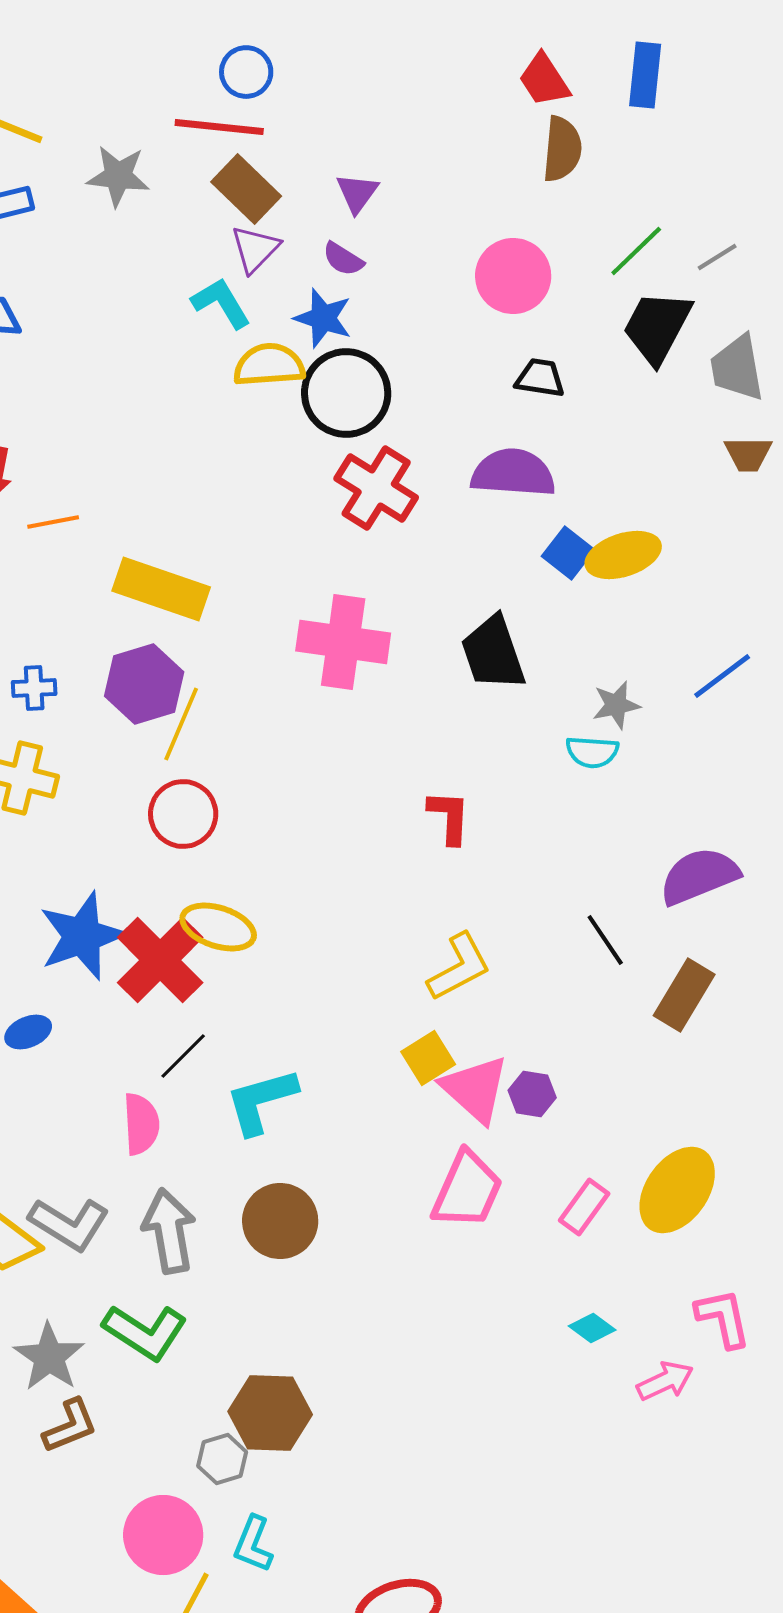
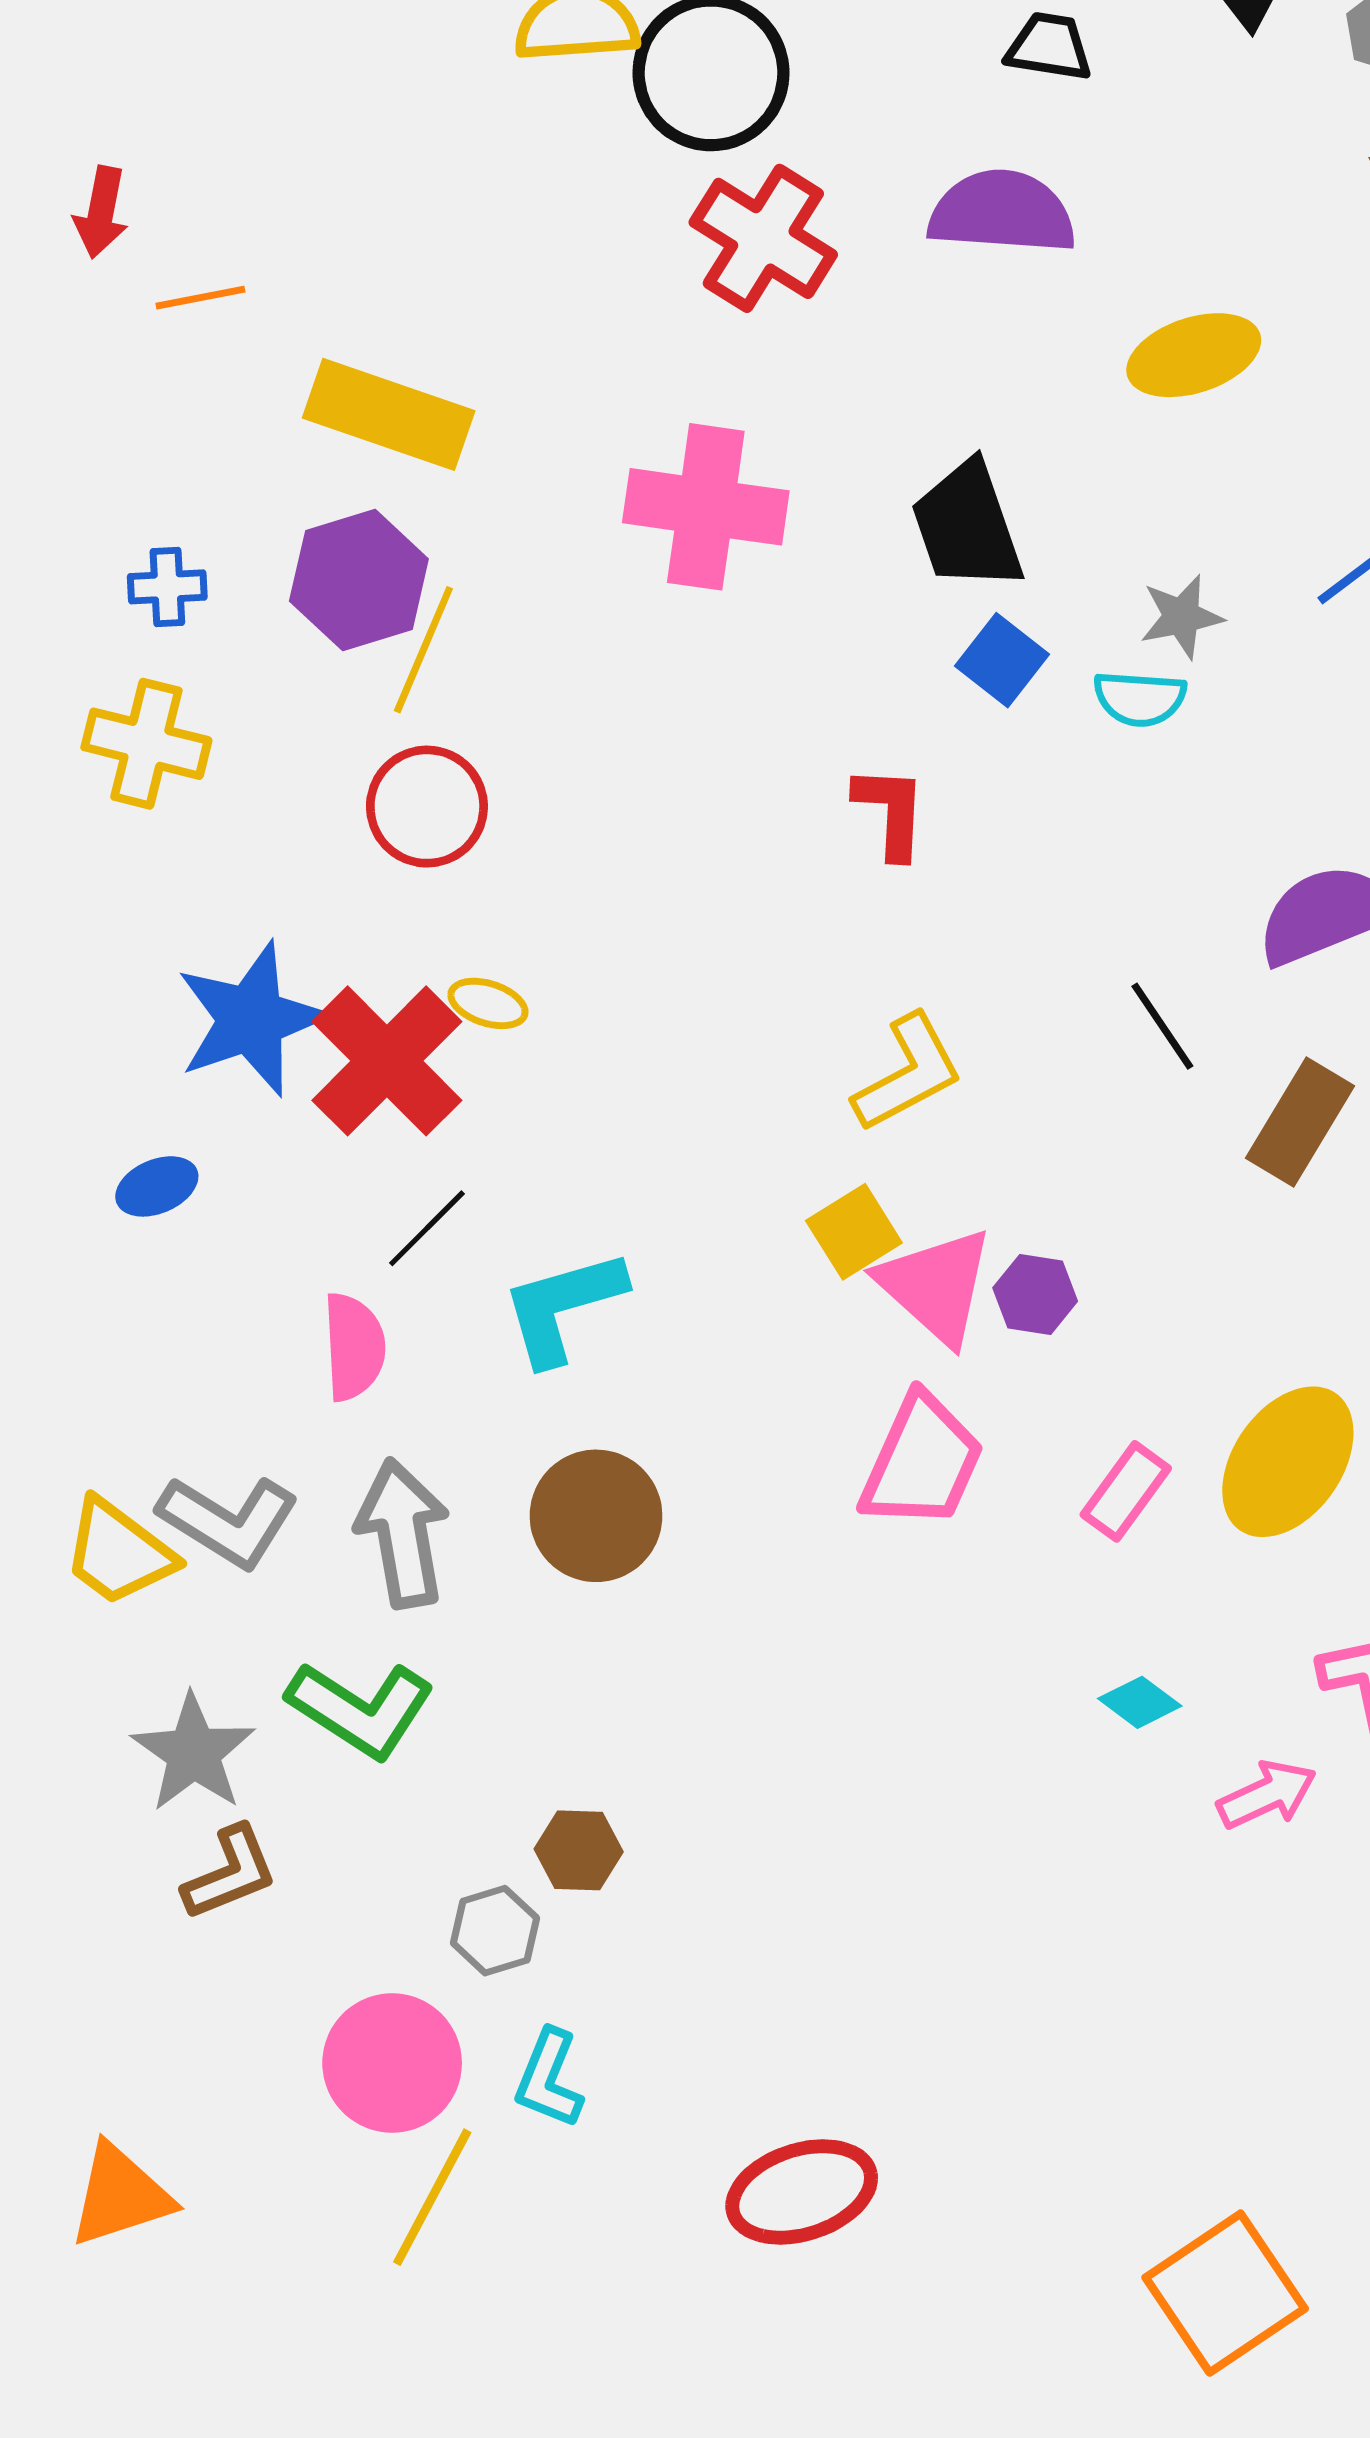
blue square: (568, 553) -> (1002, 660), moved
yellow ellipse: (218, 927) -> (488, 1003), size x0.6
brown hexagon: (270, 1413) -> (579, 1850), size x0.6

